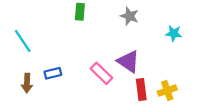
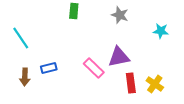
purple triangle: (128, 61) -> (119, 57), turned -45
yellow cross: (167, 91) -> (155, 84), turned -36

